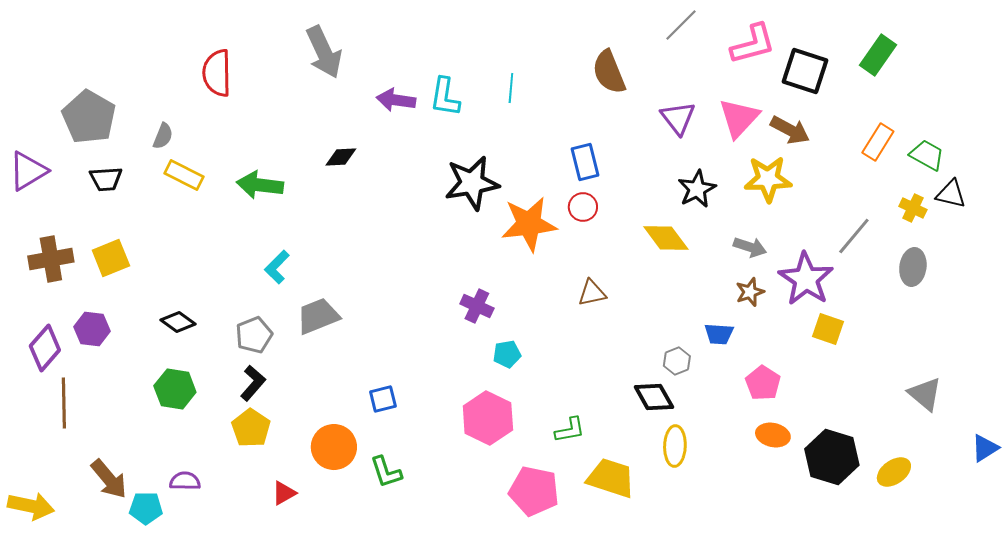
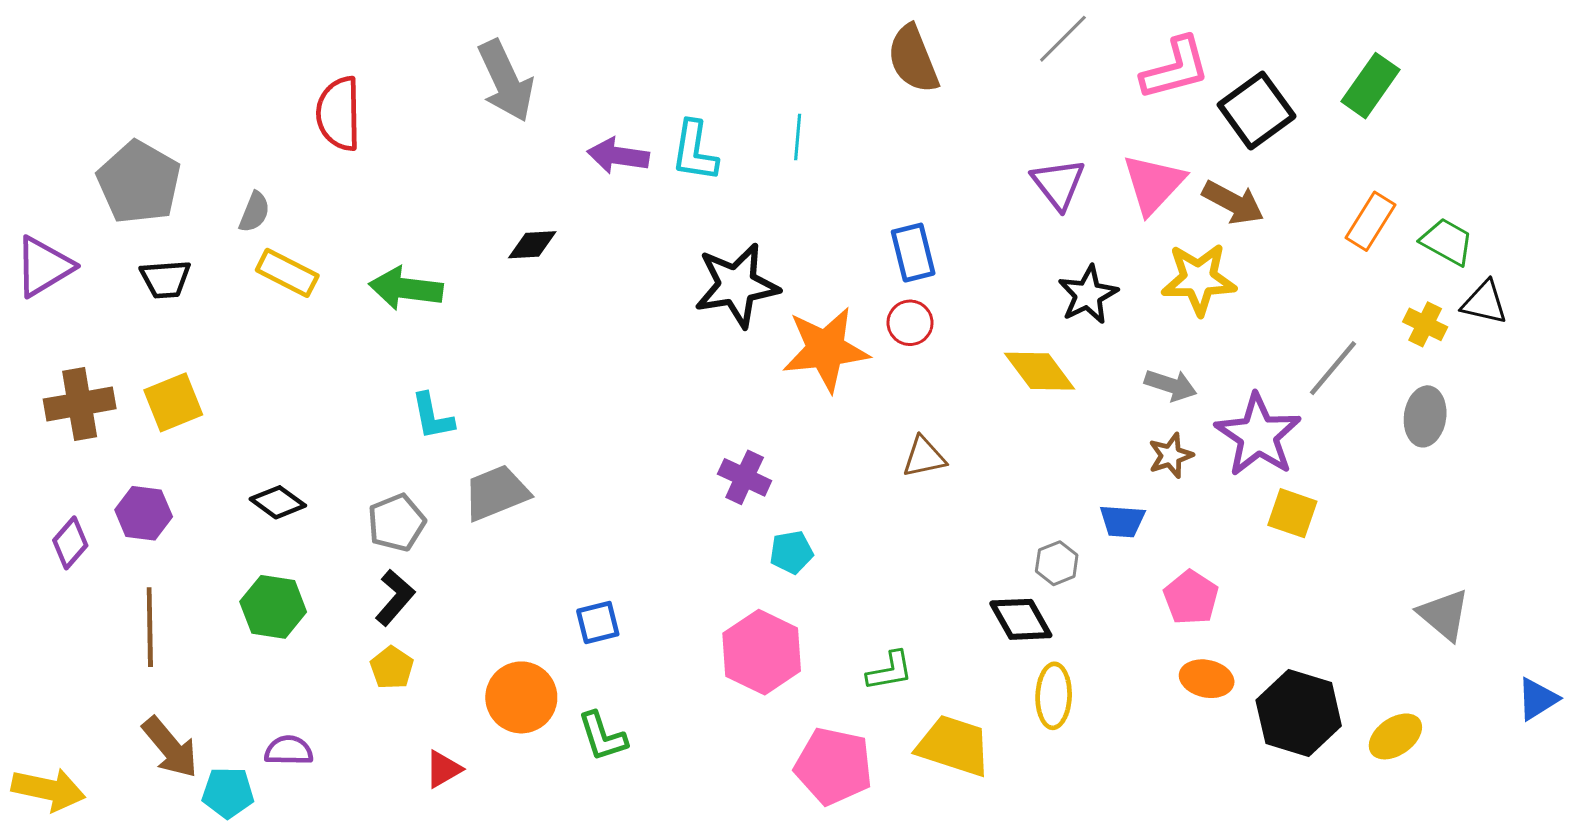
black square: (805, 71) -> (1257, 111), turned 36
brown semicircle: (609, 72) -> (913, 59), moved
cyan L-shape: (277, 267) -> (432, 416), turned -56
purple diamond: (45, 348) -> (70, 543), size x0.7
brown line: (64, 403) -> (150, 627), moved
yellow pentagon: (251, 428) -> (392, 668), size x0.7

